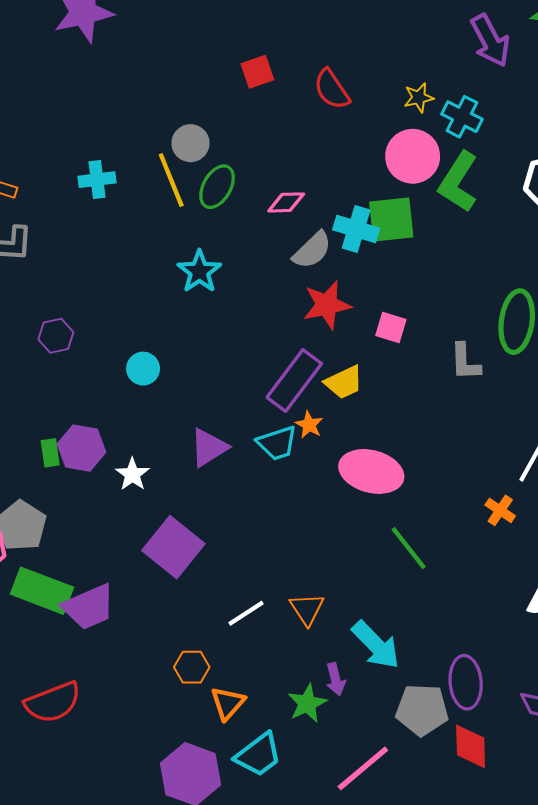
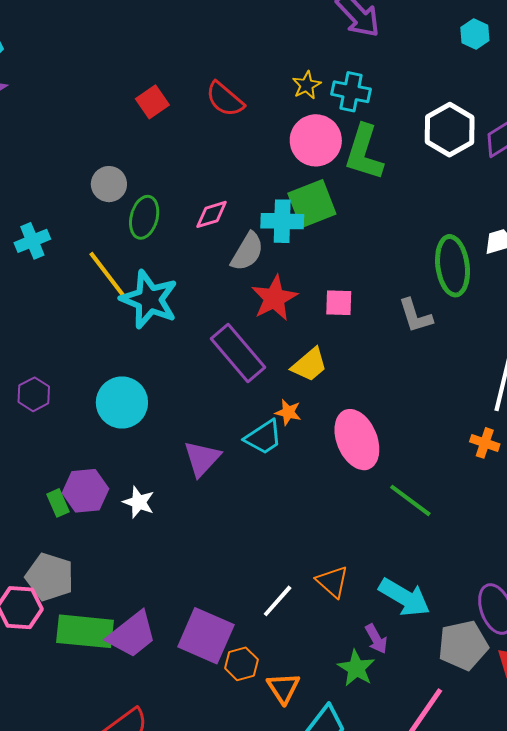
yellow line: (171, 180) -> (107, 274), moved
cyan star: (199, 271) -> (149, 299), size x1.4
cyan circle: (143, 369) -> (122, 403), size x1.6
purple rectangle: (294, 381) -> (238, 353), moved, turned -62
pink ellipse: (371, 471) -> (357, 440), turned 68
purple square: (173, 547) -> (206, 636), moved

